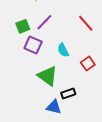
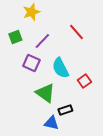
red line: (86, 23) -> (76, 32), moved
green square: (23, 26) -> (15, 37), moved
cyan semicircle: (63, 50) -> (60, 68), size x1.5

